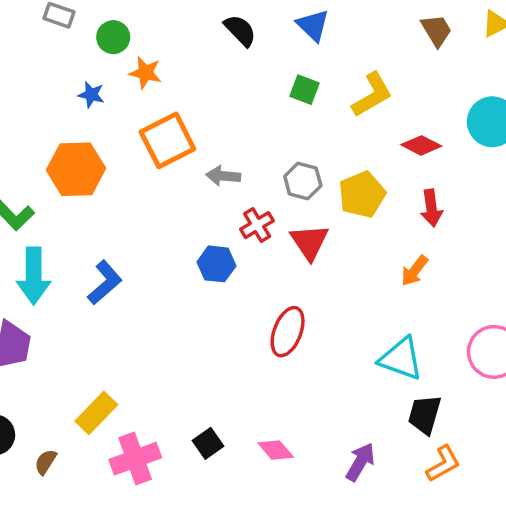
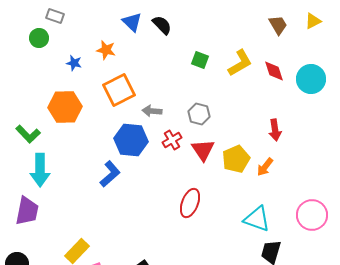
blue triangle: (313, 25) -> (132, 22), moved
green circle: (113, 37) -> (39, 38), moved
red diamond: (421, 145) -> (274, 71), moved, turned 45
yellow pentagon: (362, 195) -> (236, 159), moved
blue hexagon: (216, 264) -> (131, 140), moved, size x1.5
blue L-shape: (105, 283) -> (110, 174), moved

